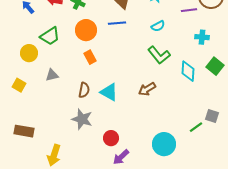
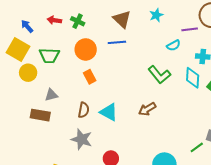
cyan semicircle: (158, 26) -> (173, 45), moved
green trapezoid: (50, 36) -> (49, 56), turned 35
cyan diamond: (188, 71) -> (193, 78), moved
yellow square: (19, 85) -> (18, 49), moved, size x1.6
brown rectangle: (24, 131) -> (40, 115), moved

